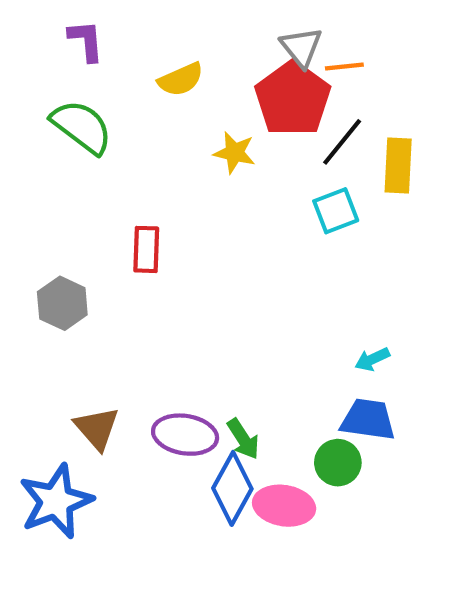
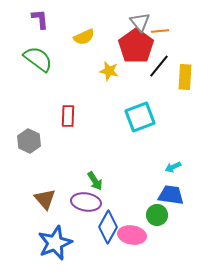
cyan square: (336, 211) -> (140, 117), moved, size x1.4
green arrow: (243, 439) -> (95, 181), moved
blue star: (56, 501) -> (55, 243), moved

